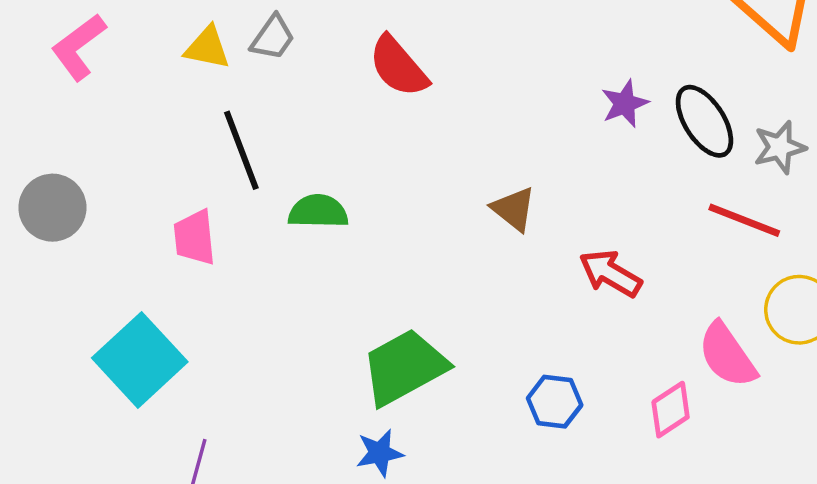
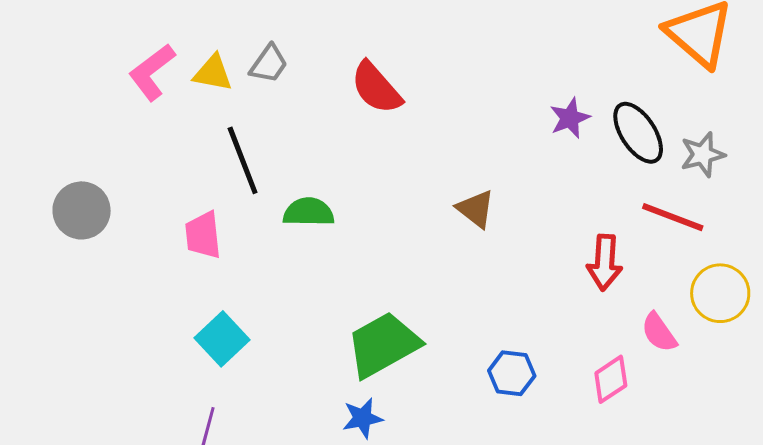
pink L-shape: (79, 47) -> (152, 72), moved
red arrow: (610, 273) -> (605, 262), moved, turned -116
pink semicircle: (727, 355) -> (659, 332), size x0.7
cyan square: (140, 360) -> (222, 339), moved, size x0.7

